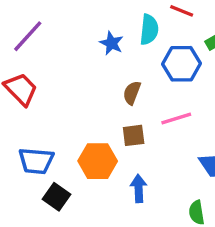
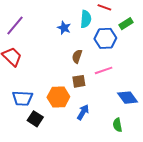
blue arrow: (139, 188) -> (83, 112), turned 35

